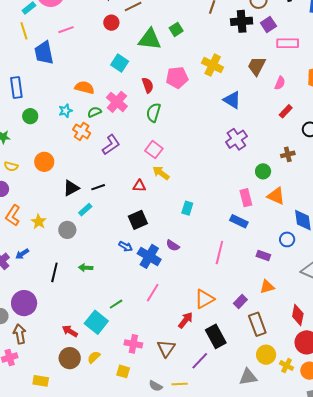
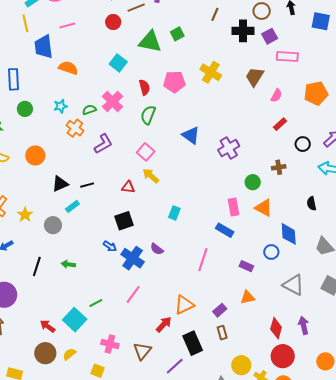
orange semicircle: (85, 88) -> (68, 68), moved
blue triangle: (232, 100) -> (191, 135), moved
brown rectangle: (257, 324) -> (222, 333), moved, size x0.6

